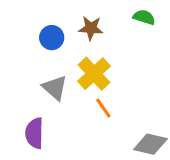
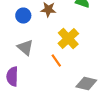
yellow cross: (94, 74) -> (68, 39), moved

